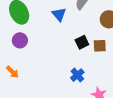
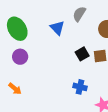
blue cross: (77, 75) -> (80, 87), turned -32

